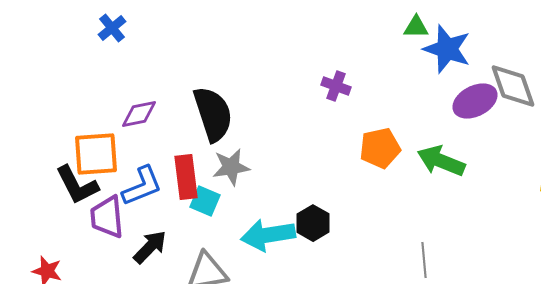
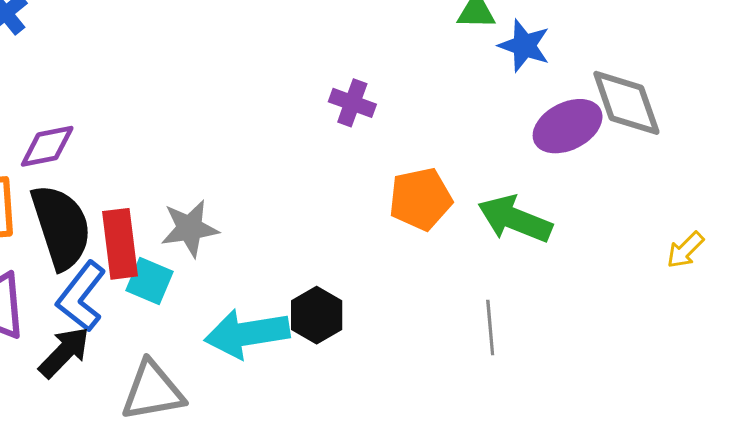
blue star: (447, 49) -> (524, 46), size x0.7
black semicircle: (213, 114) -> (61, 227), moved
blue L-shape: (142, 186) -> (81, 296), moved, turned 150
gray line: (424, 260) -> (490, 327), moved

